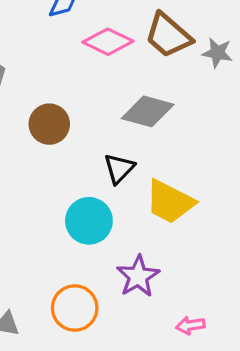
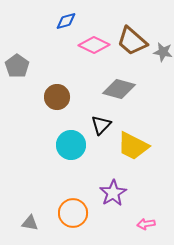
cyan circle: (89, 221) -> (71, 145), moved

